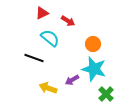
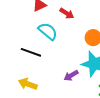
yellow arrow: (48, 88) -> (28, 84), moved

